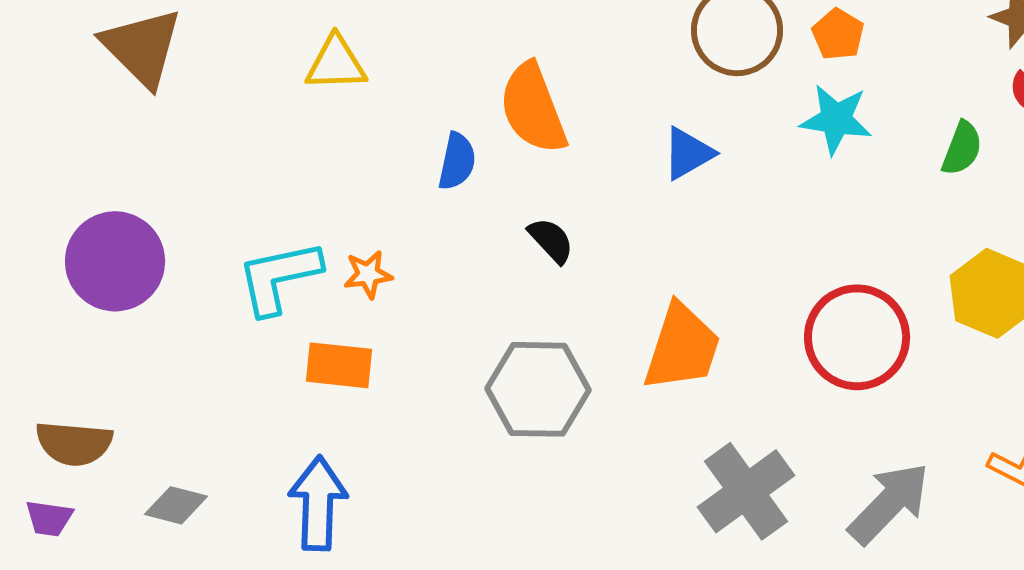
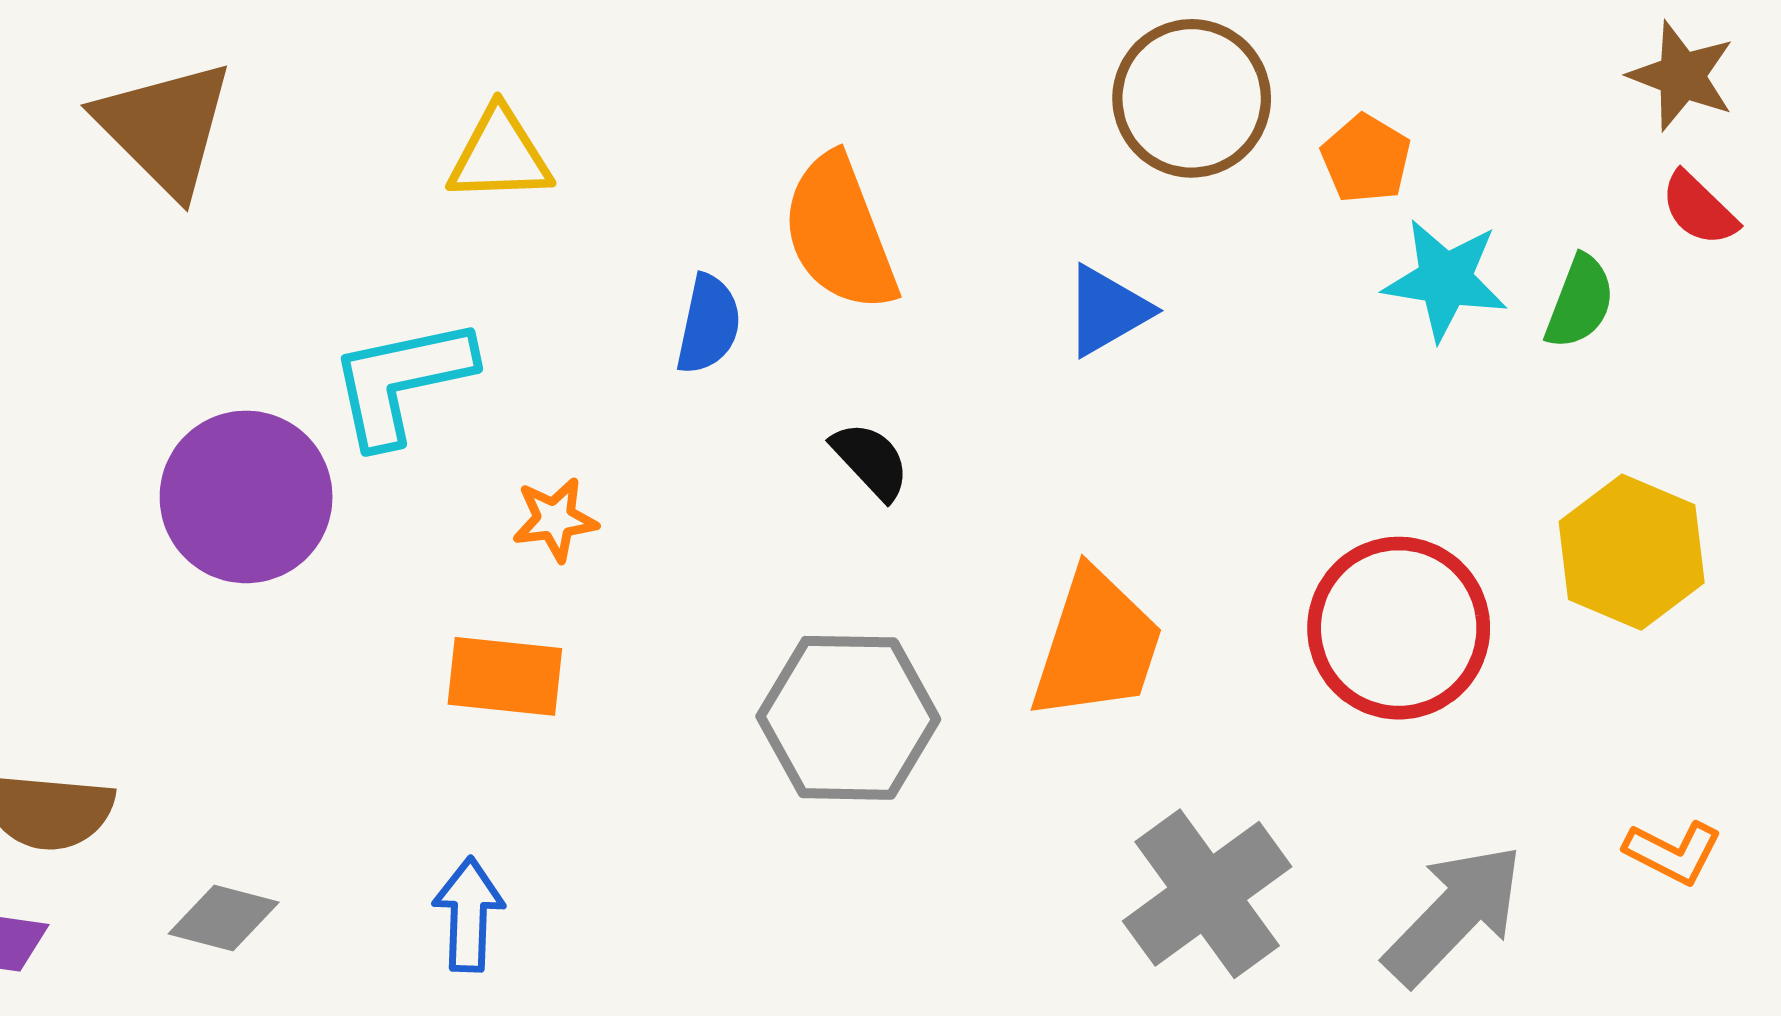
orange pentagon: (838, 34) -> (1366, 159), moved
cyan star: (836, 119) -> (1445, 280), moved
purple circle: (115, 261) -> (246, 497), moved
cyan L-shape: (279, 277) -> (401, 381), moved
blue arrow: (318, 503) -> (469, 915), size x0.7

